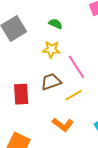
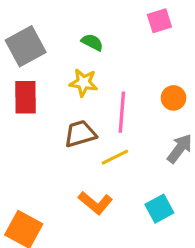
pink line: (76, 67) -> (122, 112), turned 35
red rectangle: (21, 94) -> (25, 97), moved

